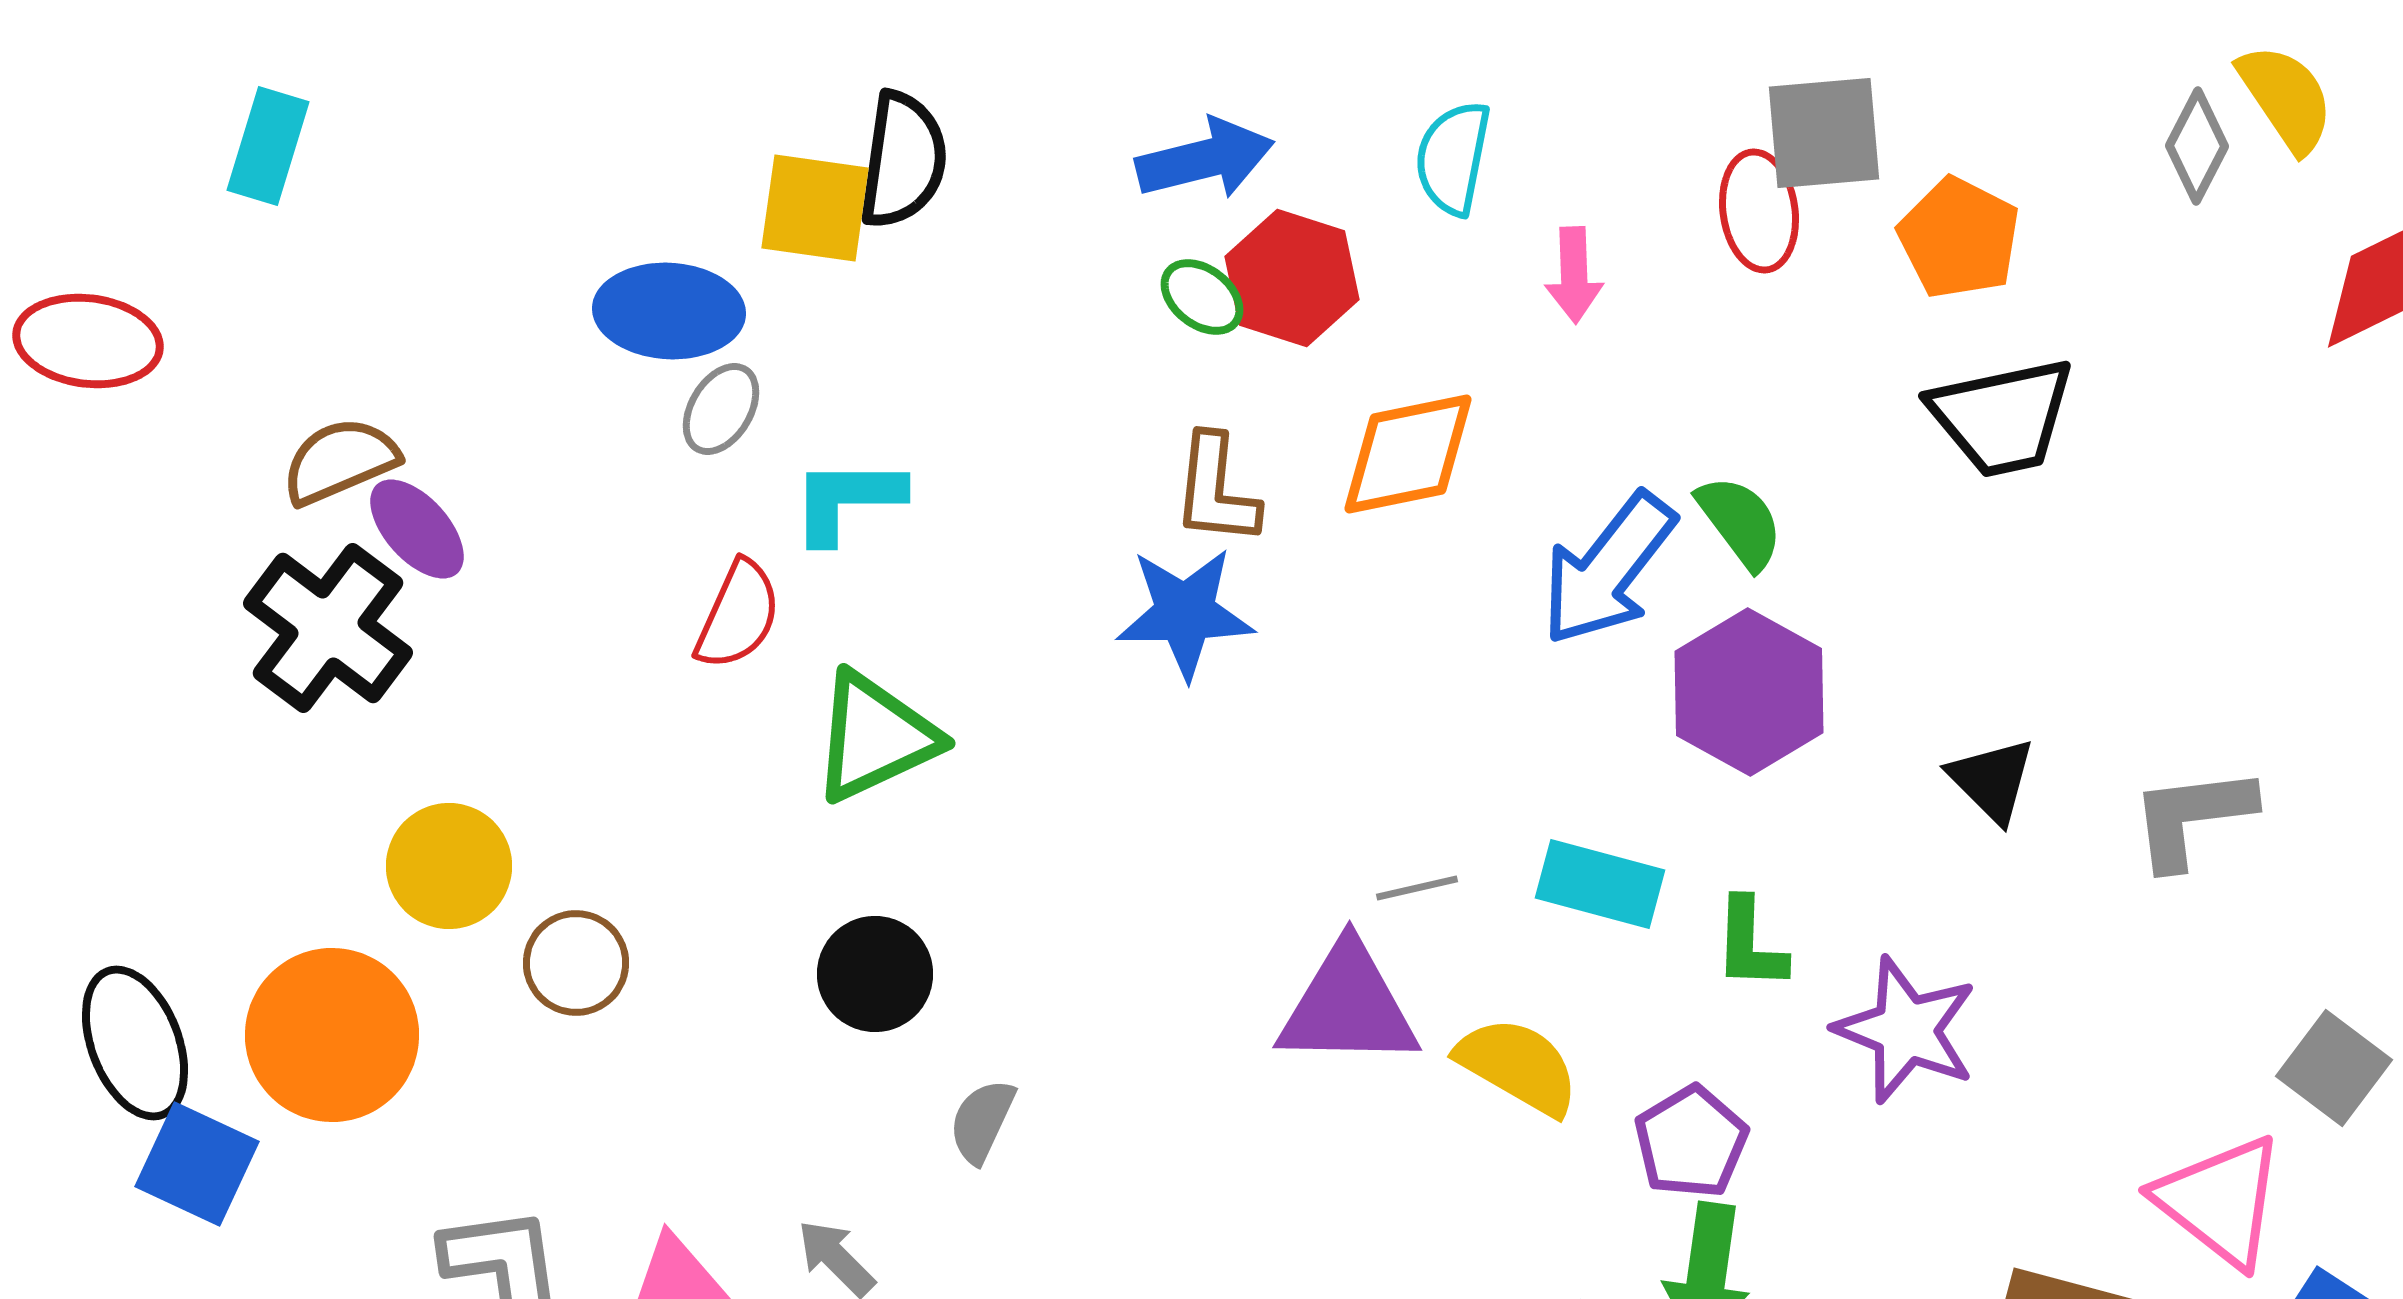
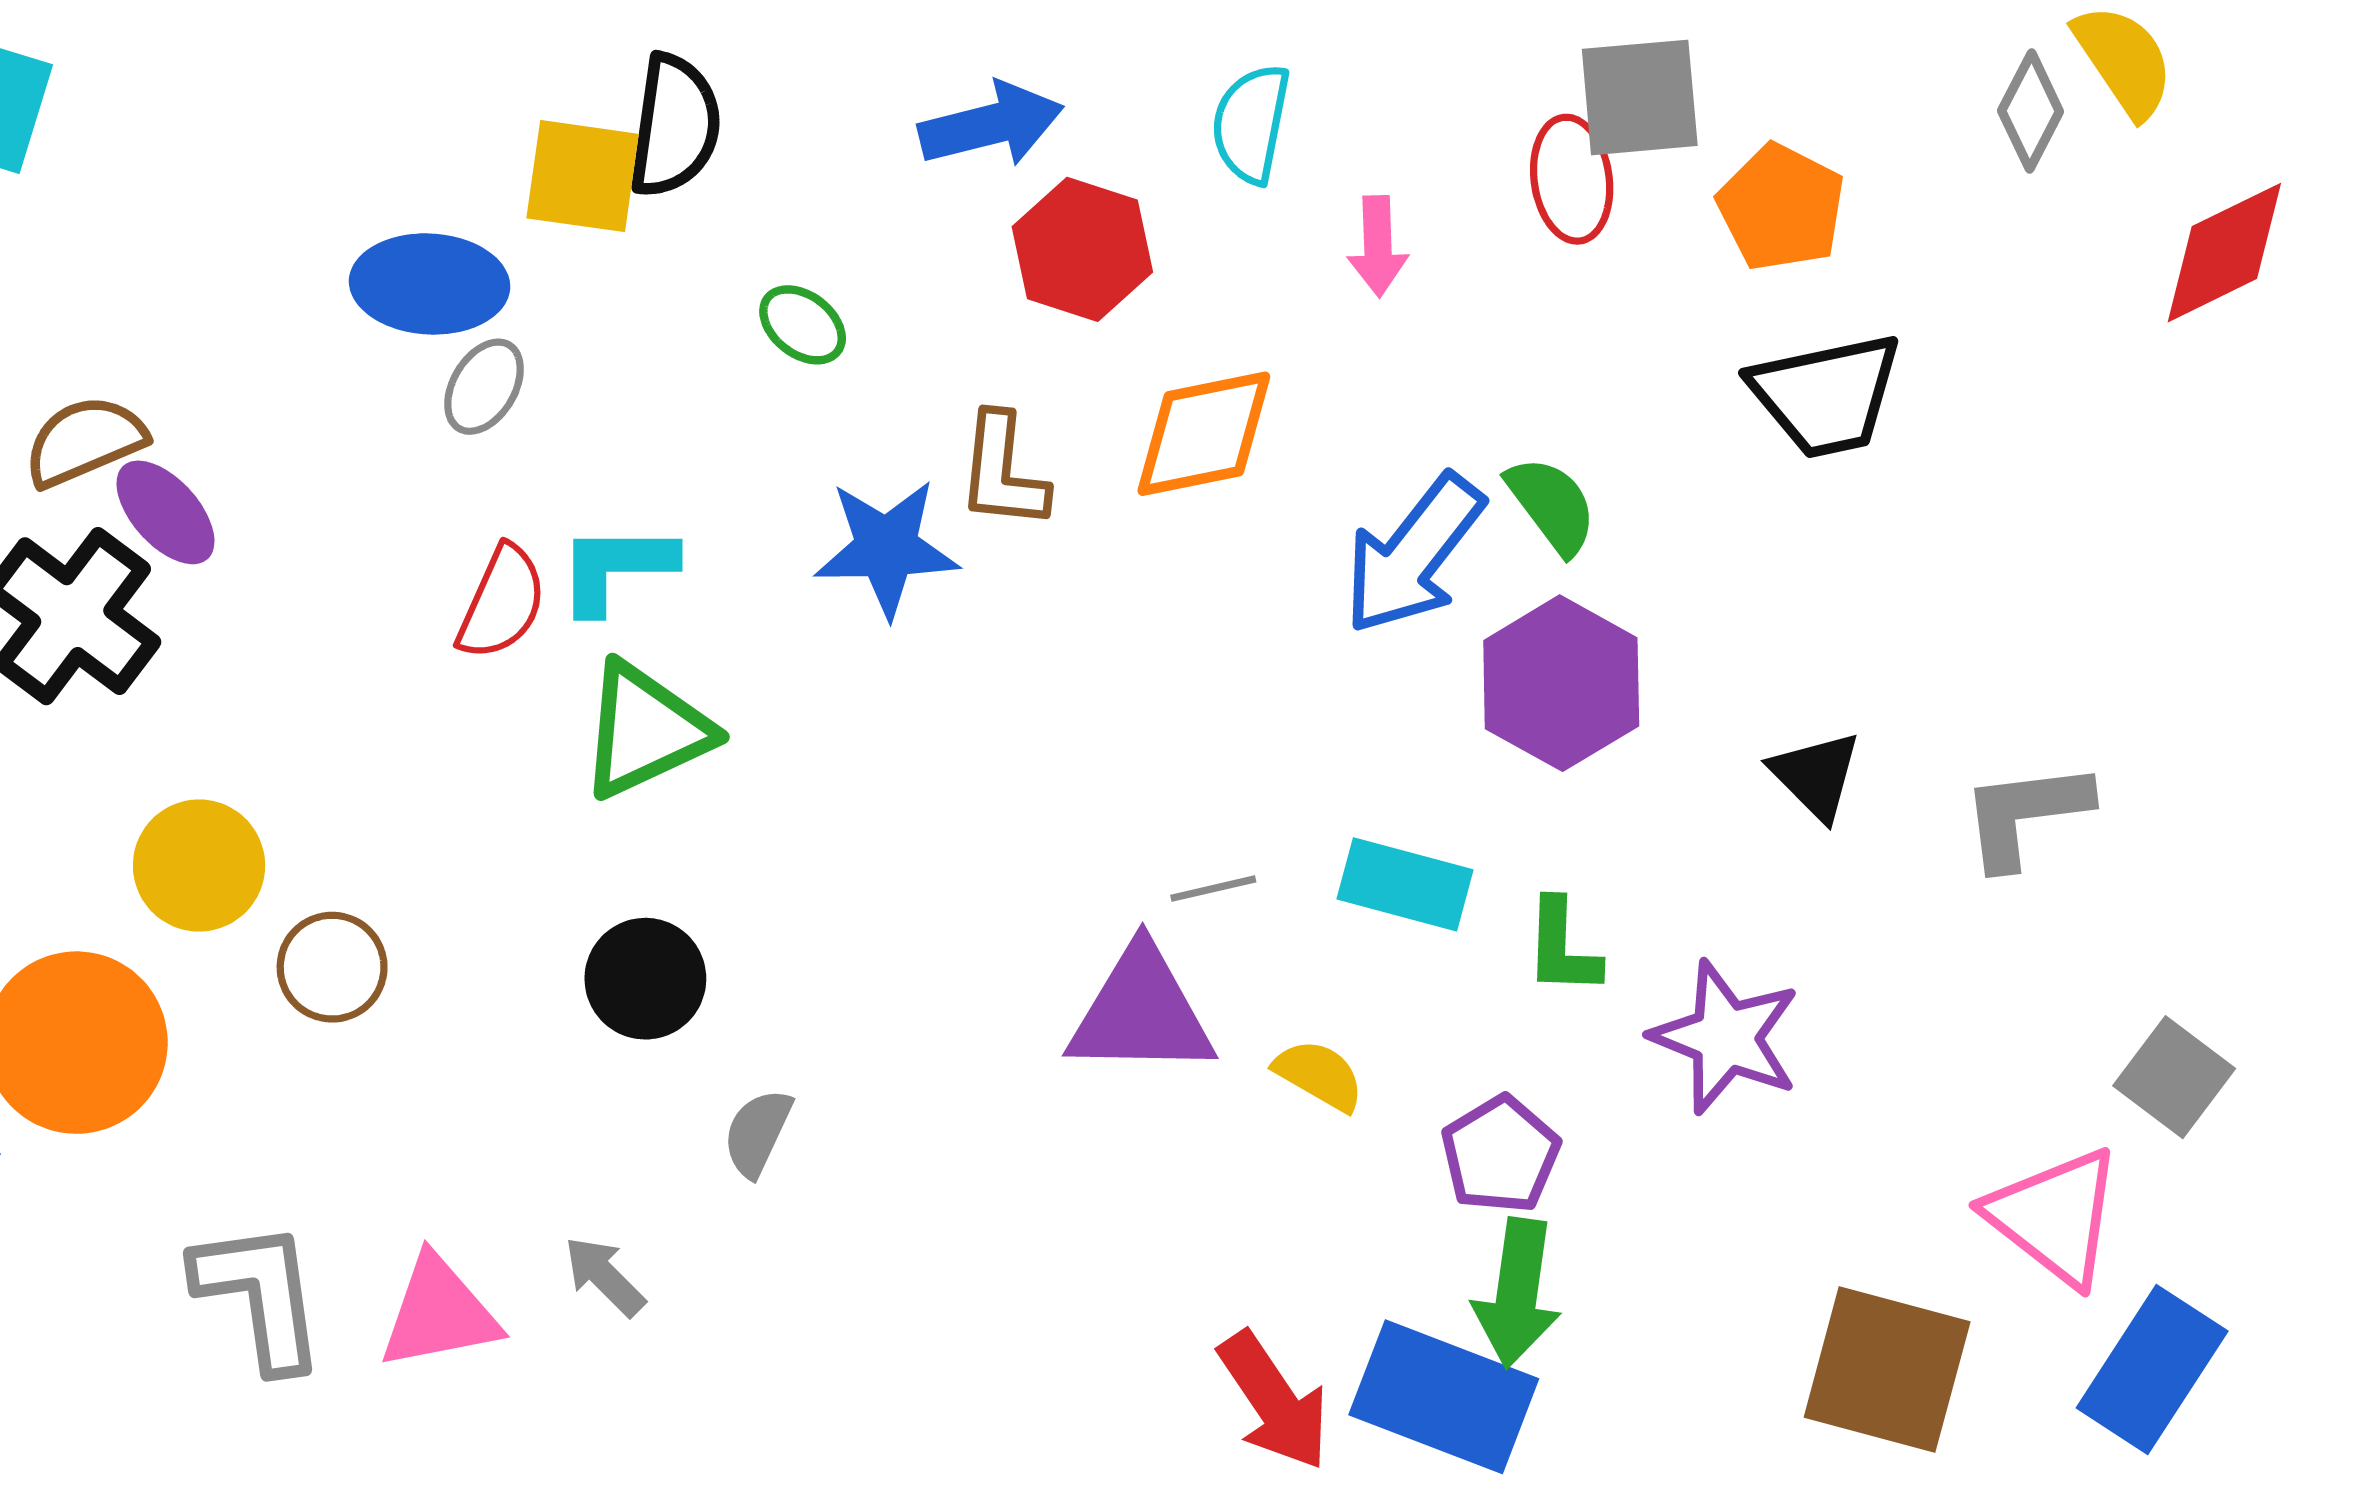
green ellipse: (1202, 297) -> (803, 325), moved
cyan L-shape: (847, 500) -> (616, 568), moved
blue star: (1185, 613) -> (886, 548), moved
yellow semicircle: (1518, 1066) -> (1319, 1075), size x0.7

